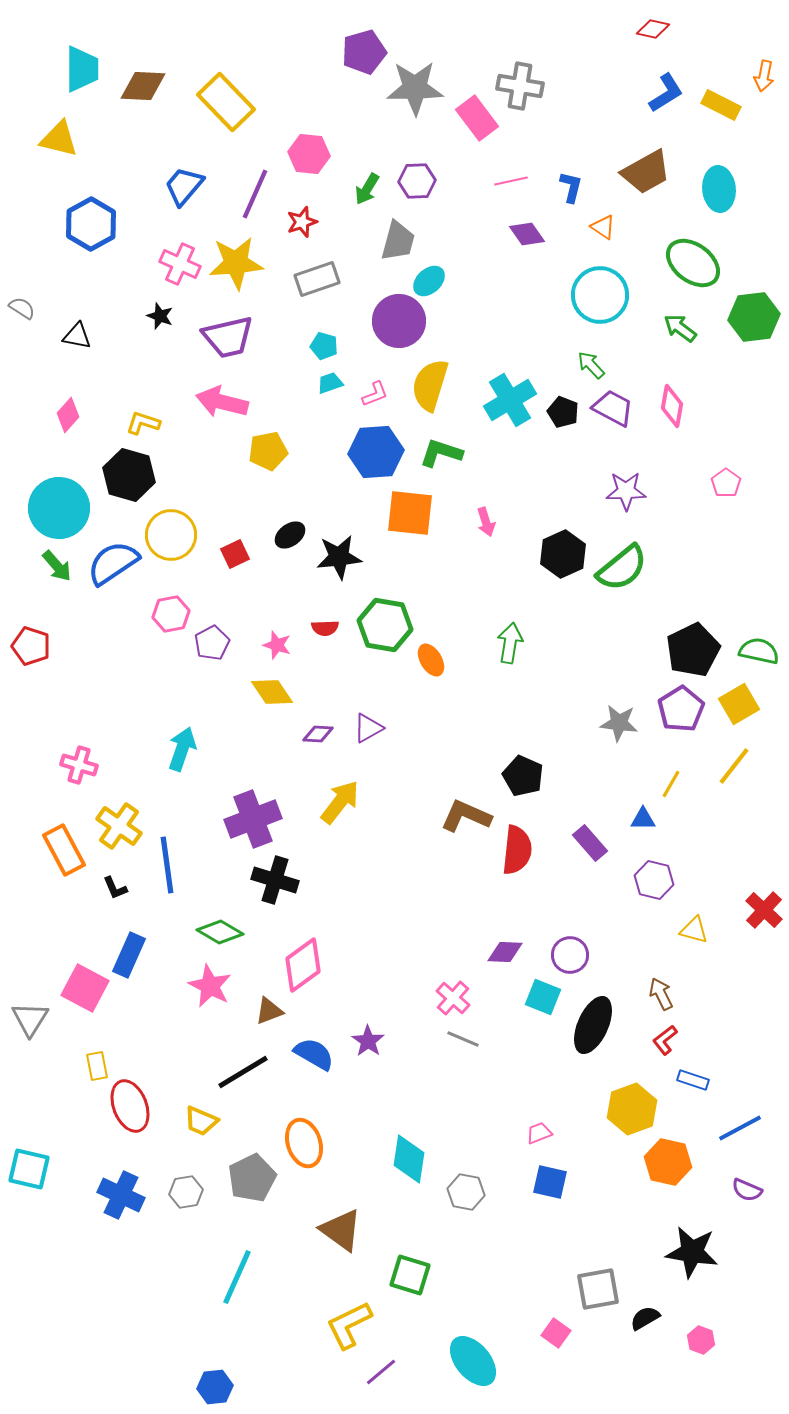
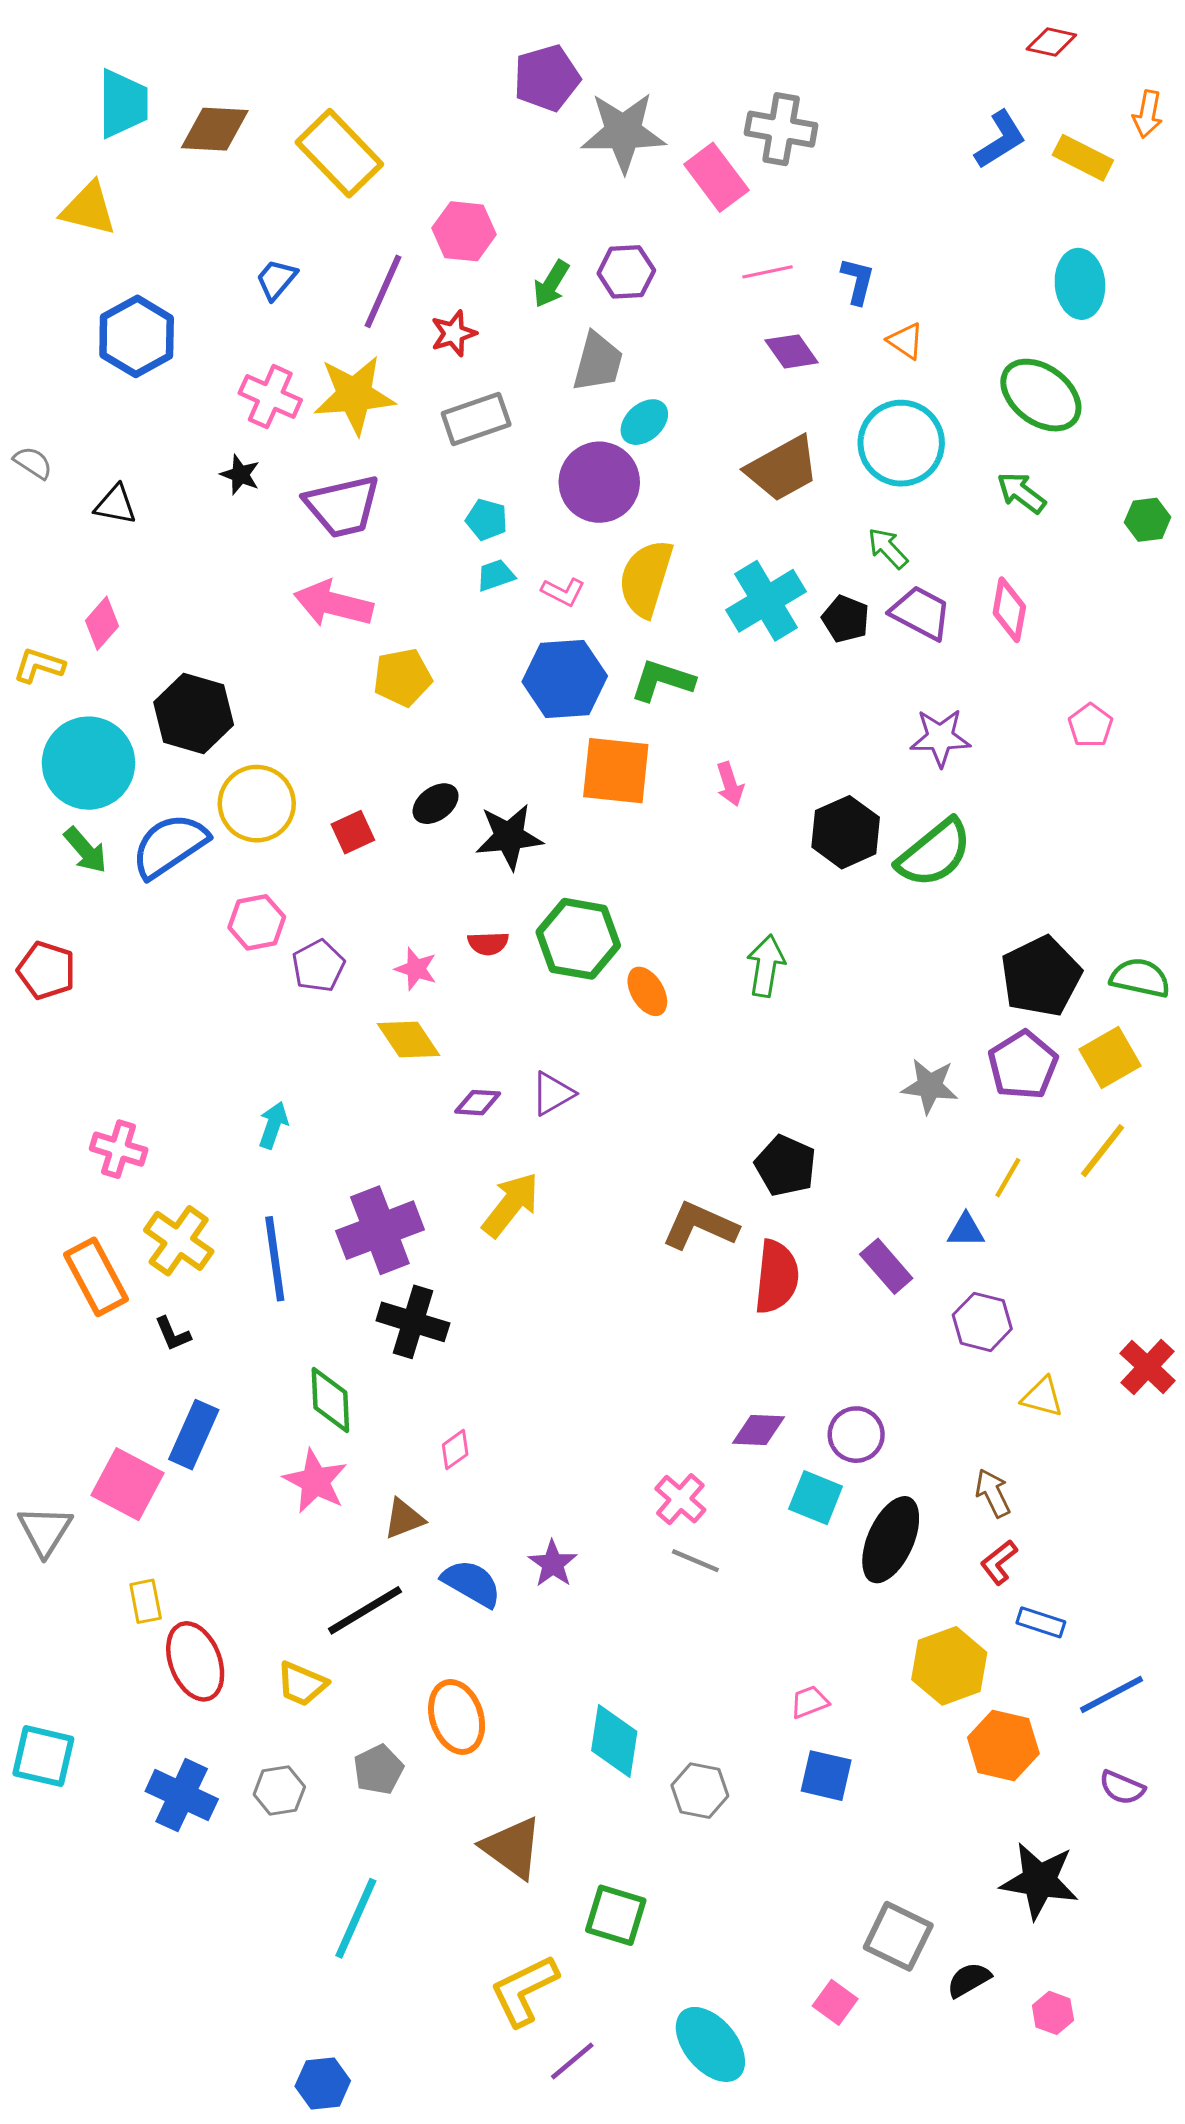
red diamond: (653, 29) -> (1051, 42), moved
brown trapezoid: (646, 172) -> (783, 469), moved
blue trapezoid: (184, 186) -> (276, 279), size x0.7
green hexagon: (754, 317) -> (1148, 520), moved, size x0.6
pink L-shape: (375, 394) -> (563, 592), turned 48
yellow L-shape: (143, 423) -> (39, 665), moved
cyan arrow: (182, 749) -> (273, 1125), size x0.7
blue line: (167, 865) -> (275, 1259), moved
green diamond: (220, 932) -> (330, 1400), turned 57
pink diamond: (303, 965) -> (455, 1450), size x0.5
gray pentagon: (252, 1178) -> (378, 1770), size x0.7
gray square: (598, 1289) -> (898, 1936), turned 36

